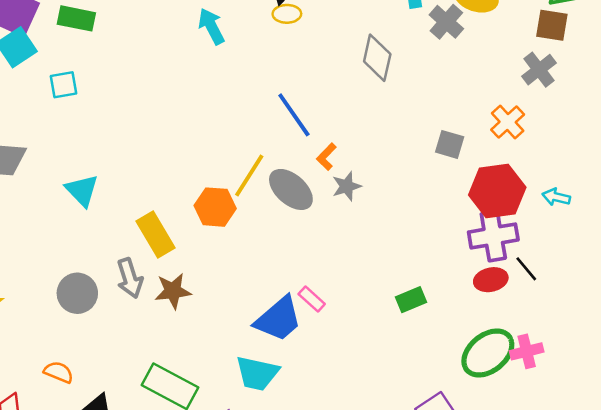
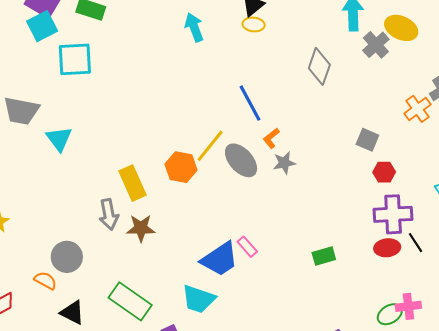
cyan square: (64, 85) -> (75, 59), size x1.6
orange cross: (508, 122) -> (417, 109), moved
cyan triangle: (82, 190) -> (59, 139), moved
red hexagon: (497, 191) -> (384, 172), moved, size x0.5
gray circle: (77, 293) -> (67, 257), moved
green ellipse: (488, 353) -> (390, 314), moved, size x0.6

